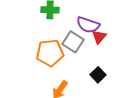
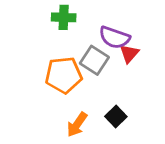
black square: (98, 75) -> (116, 116), moved

